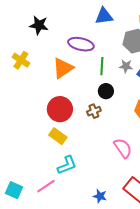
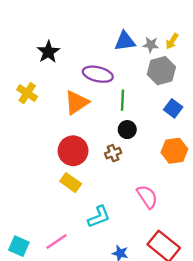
black star: (39, 25) -> (48, 52), turned 30
gray star: (126, 66) -> (151, 45), moved
cyan L-shape: (67, 165) -> (99, 217), moved

